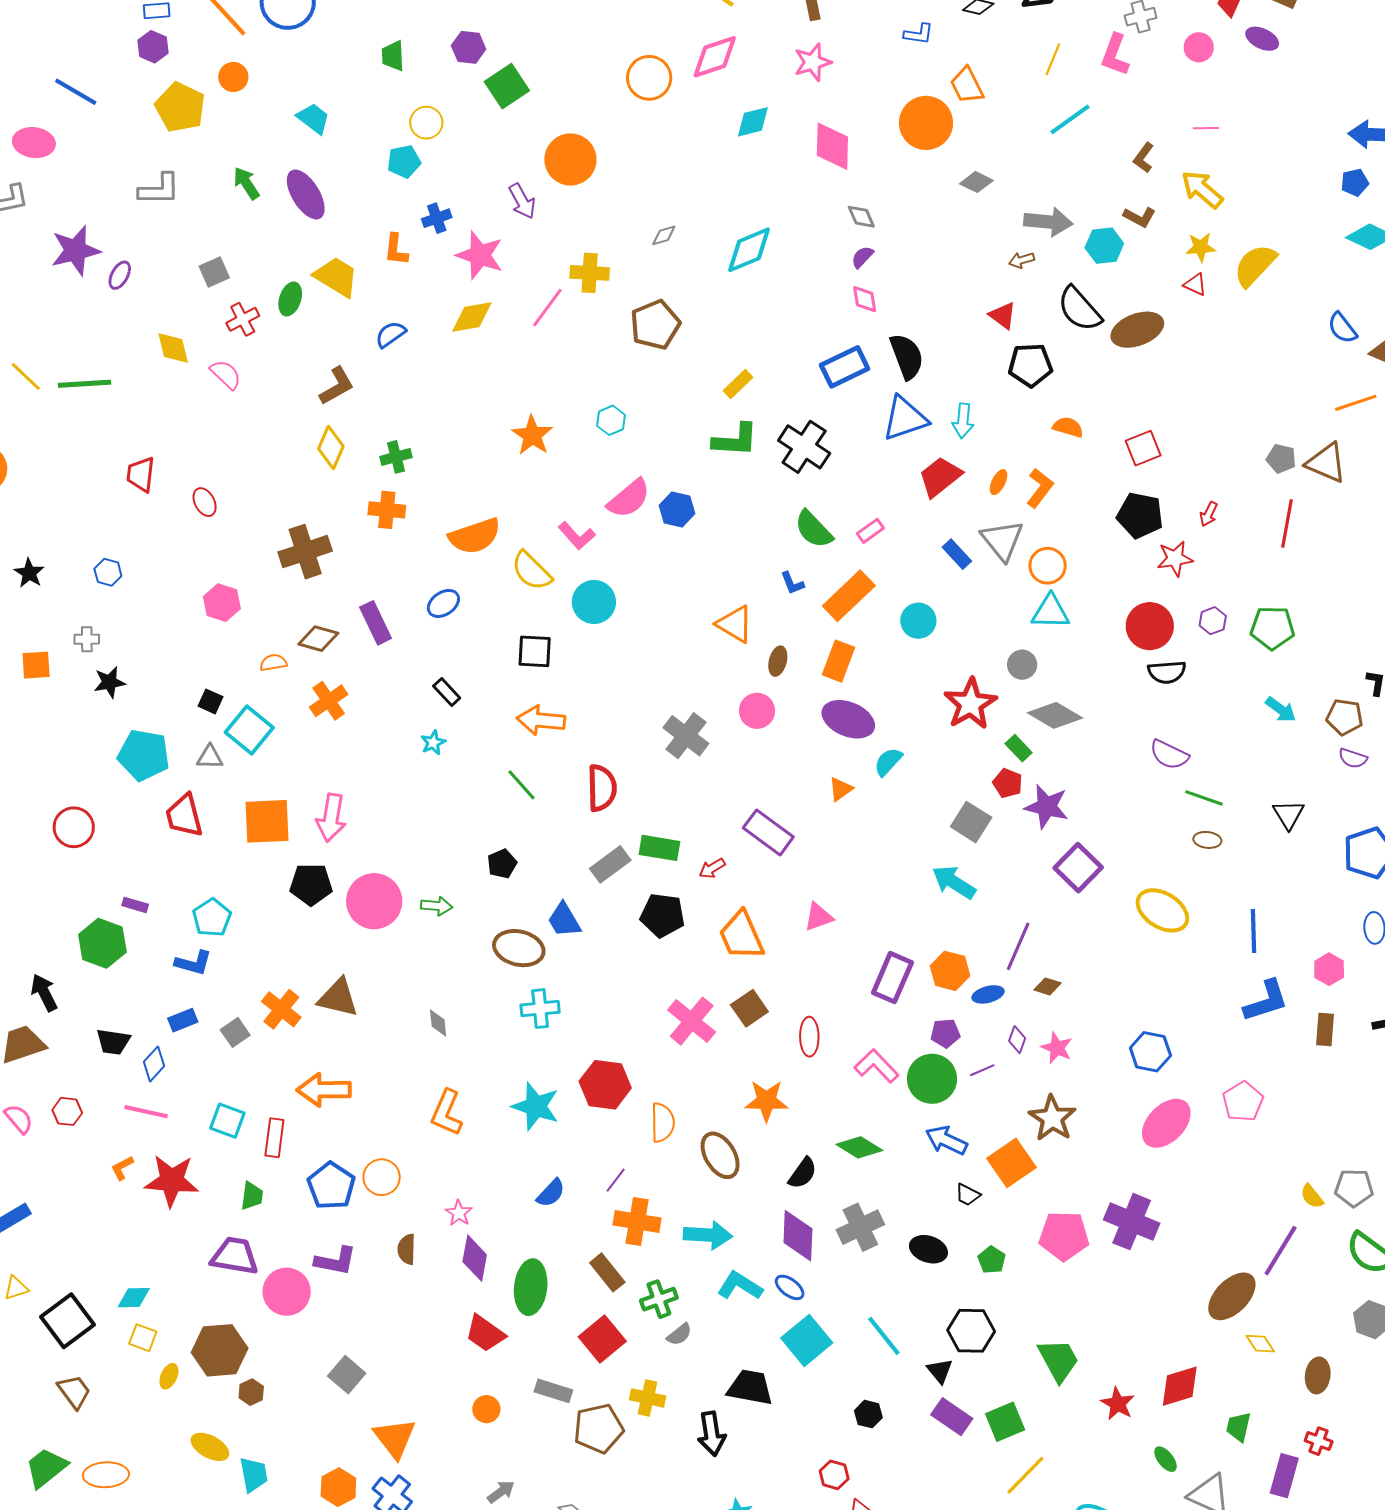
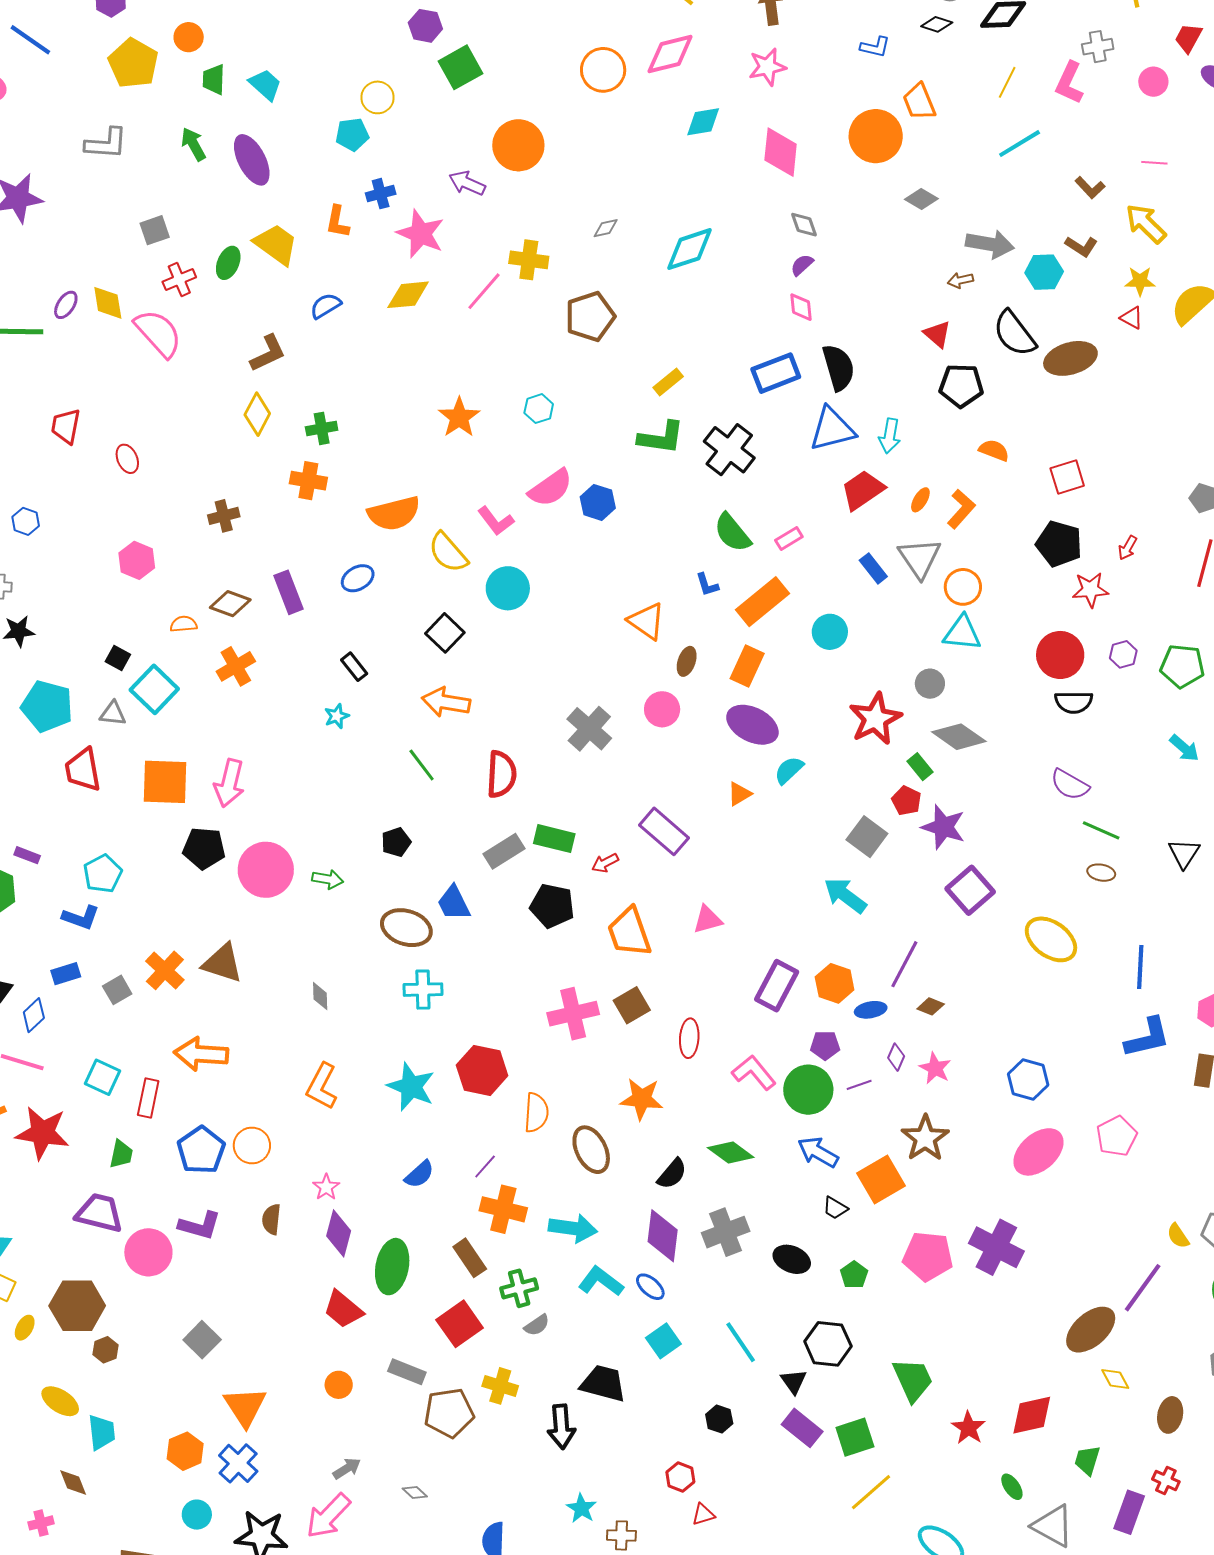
green trapezoid: (393, 56) -> (214, 79), moved
brown L-shape: (1144, 158) -> (1090, 188), turned -84
purple arrow: (522, 201) -> (467, 183), turned 138
purple ellipse: (120, 275) -> (66, 305), moved
pink semicircle: (226, 374) -> (158, 333), size x1.6
brown cross: (305, 552) -> (224, 516), size x0.6
black square: (535, 651) -> (445, 633), turned 36
pink cross: (692, 1021) -> (573, 1014), turned 33
cyan square: (807, 1340) -> (663, 1341), size x0.7

